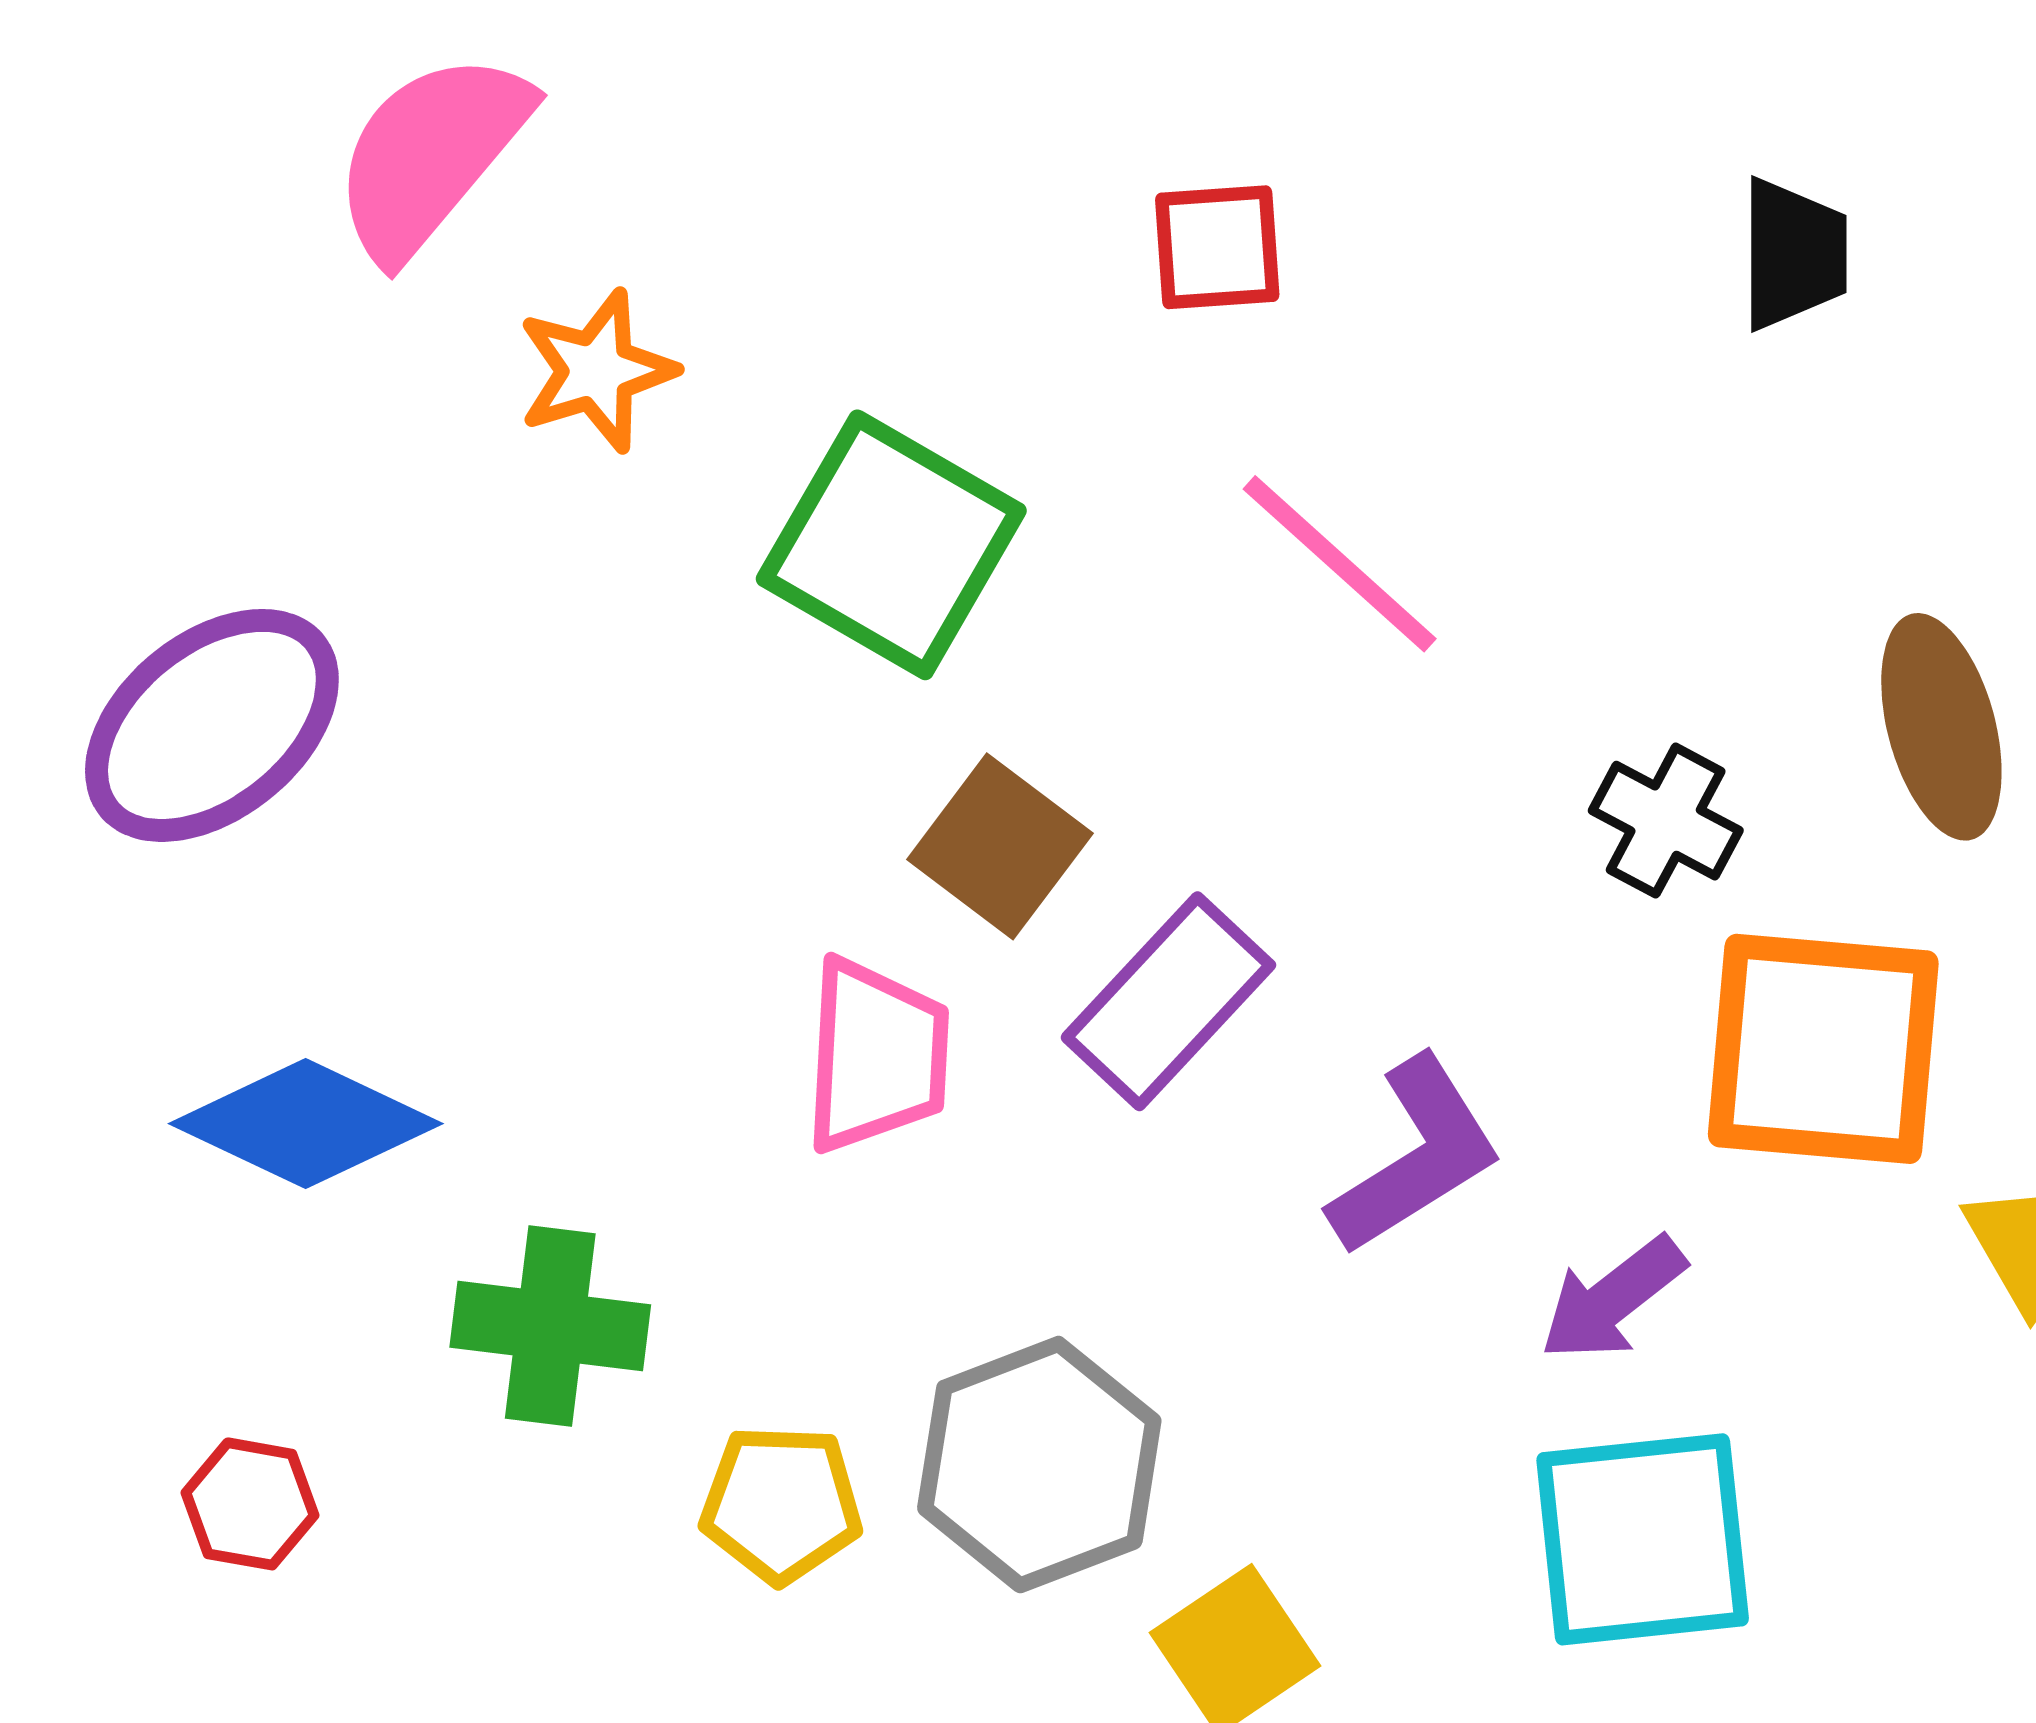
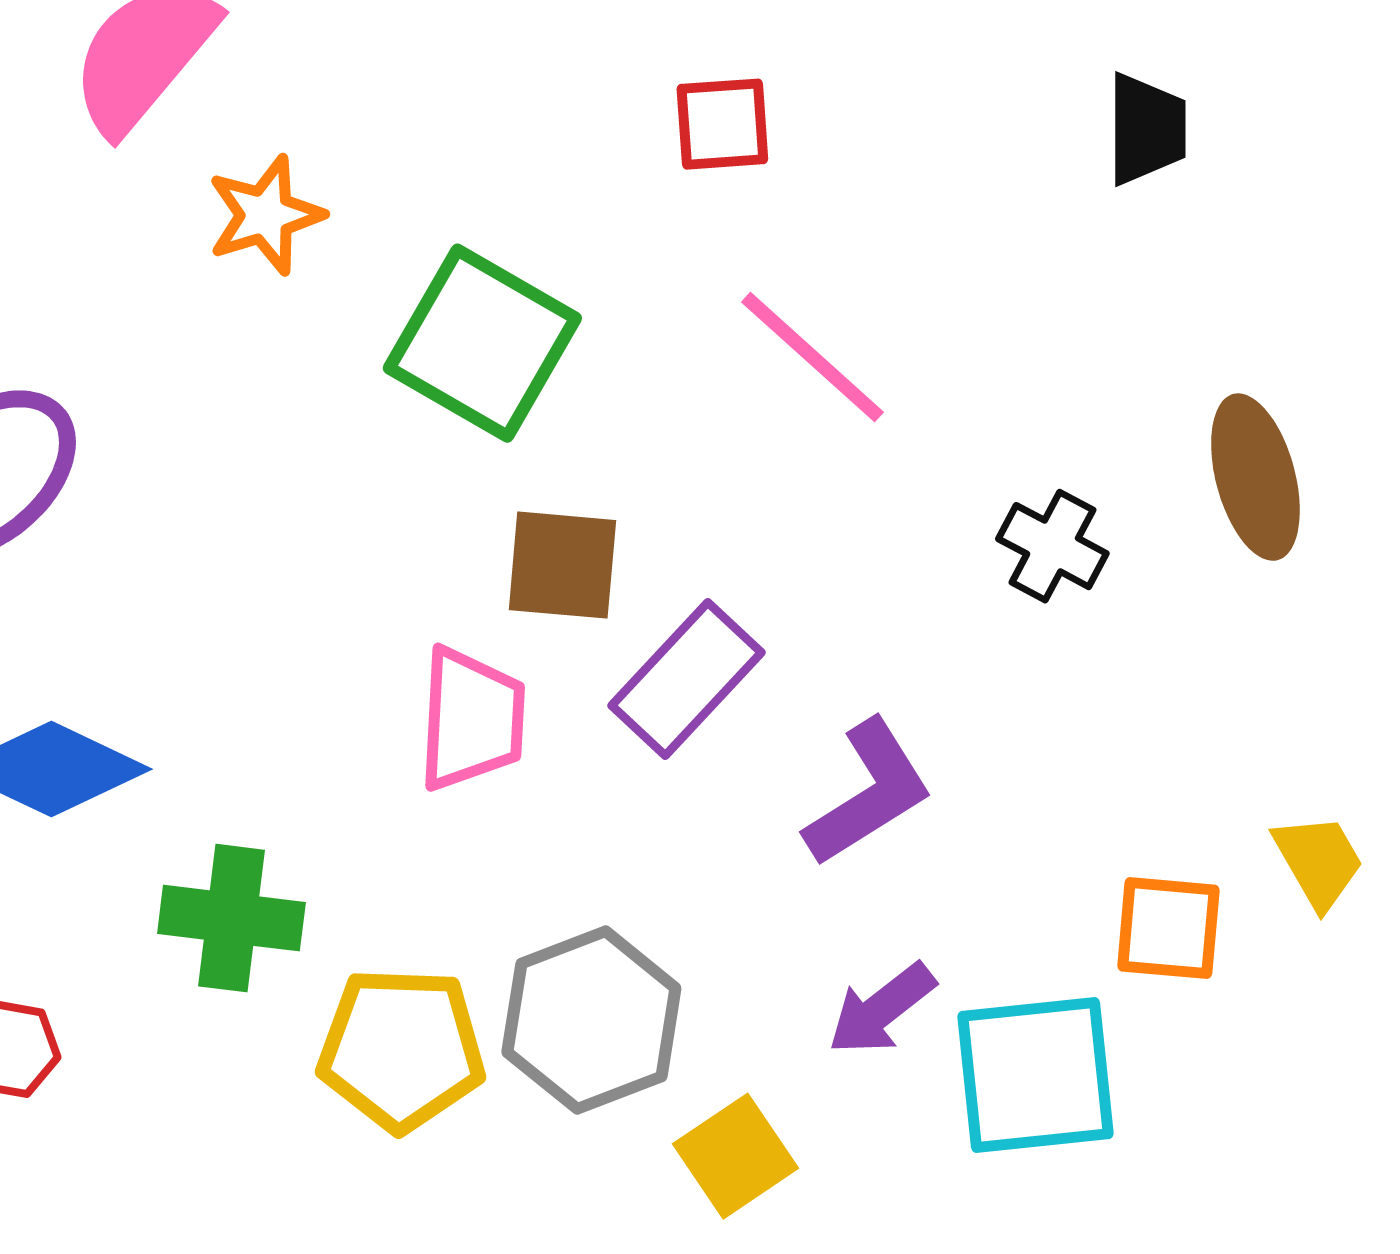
brown square: (1000, 846) -> (562, 565), turned -32
orange square: (1823, 1049) -> (1168, 928), moved, size x0.6
purple arrow: (1613, 1299) -> (881, 1009), moved
yellow pentagon: (781, 1504) -> (401, 1049), size x1.4

